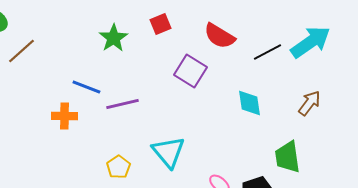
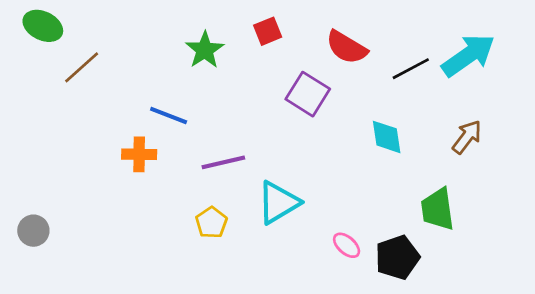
purple line: (122, 104) -> (223, 162), moved
cyan triangle: (168, 152) -> (278, 202), turned 39

